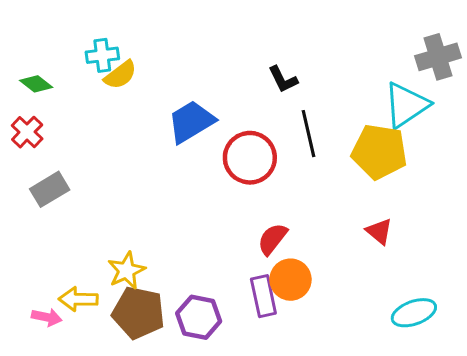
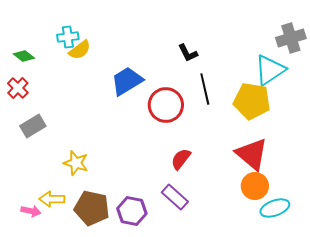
red triangle: (379, 231) -> (252, 154), size x1.8
yellow star: (126, 271) -> (76, 163), moved, turned -30
orange circle: (290, 280) -> (255, 186), moved
purple rectangle: (263, 296) -> (175, 197), turned -36

